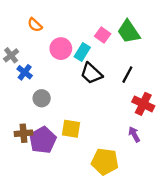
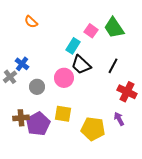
pink circle: (61, 49) -> (64, 78), moved
gray cross: (11, 55) -> (10, 77), moved
yellow pentagon: (105, 162) -> (93, 129), moved

